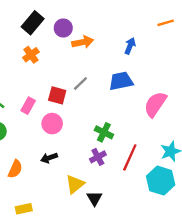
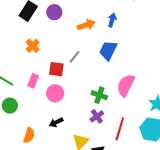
orange arrow: (83, 42) -> (86, 25), moved
orange cross: (31, 55) -> (33, 46), moved
blue trapezoid: (121, 81) -> (108, 50), turned -45
pink semicircle: (155, 104) -> (126, 85), moved
red line: (130, 157) -> (120, 129), moved

